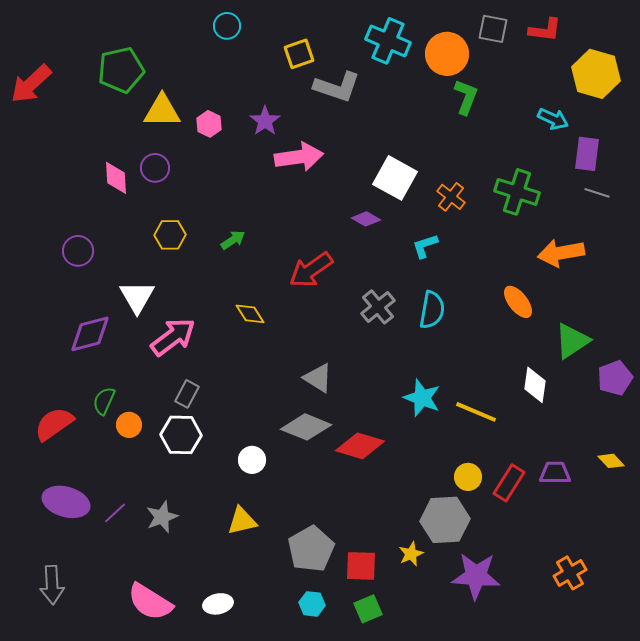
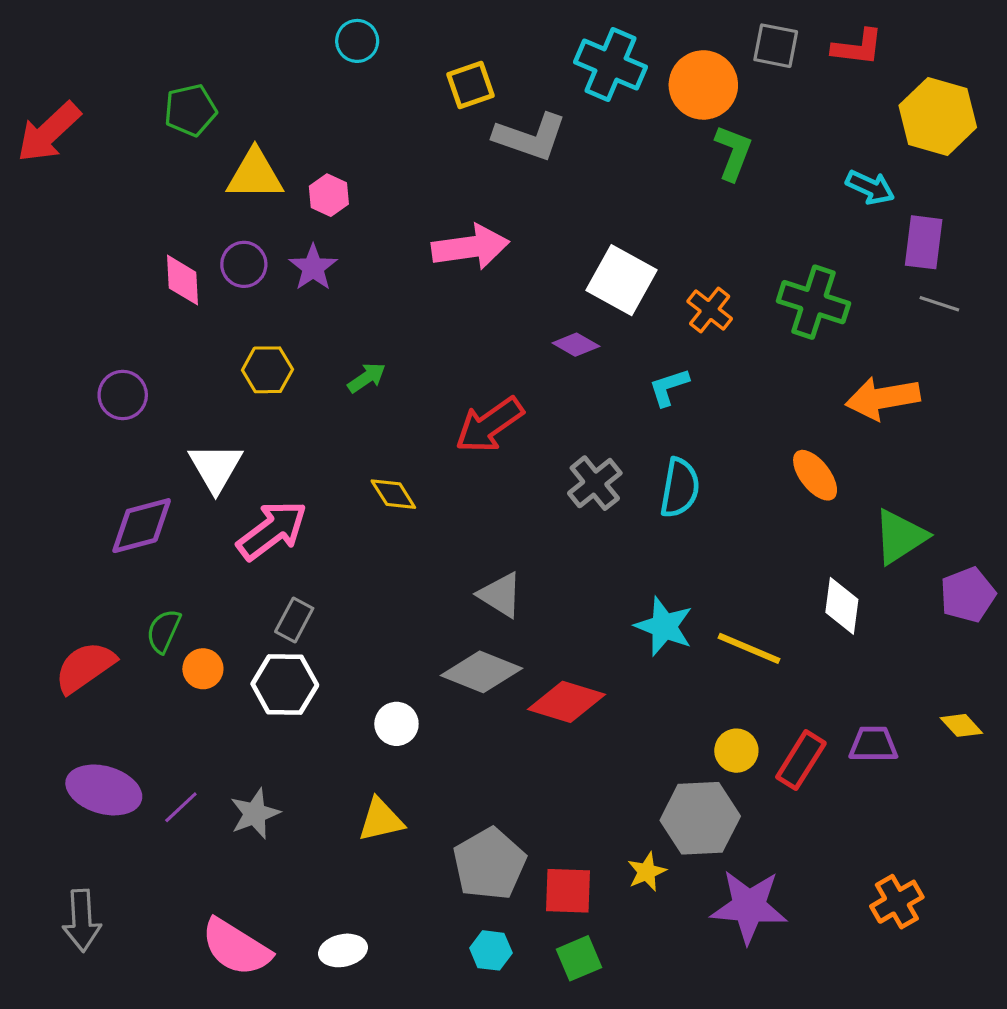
green pentagon: (121, 70) -> (190, 110), size x0.7
purple star: (265, 121) -> (313, 268), moved

